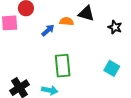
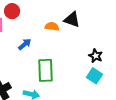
black star: (115, 27) -> (96, 56), moved
blue arrow: (48, 30) -> (25, 44), moved

